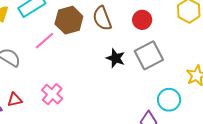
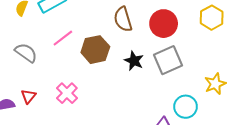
brown hexagon: (69, 20) -> (95, 50), moved
red circle: (142, 20) -> (164, 24), size x1.4
red triangle: (15, 100) -> (28, 96), turned -42

